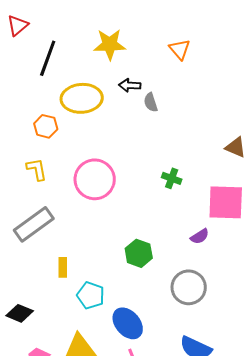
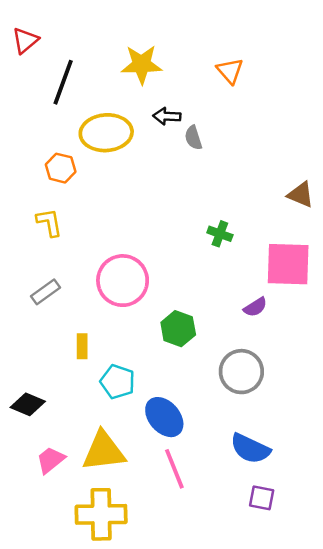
pink circle: (95, 179) -> (123, 281), moved
gray rectangle: (34, 224) -> (45, 292), size x0.6

